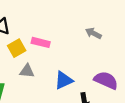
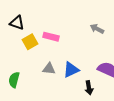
gray triangle: (27, 71) -> (49, 69), moved

